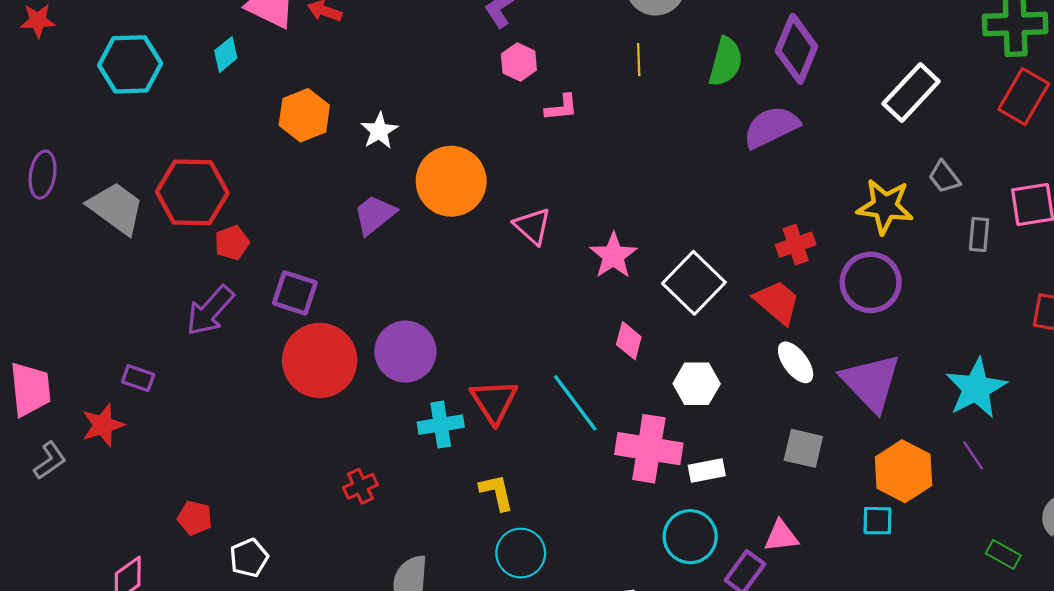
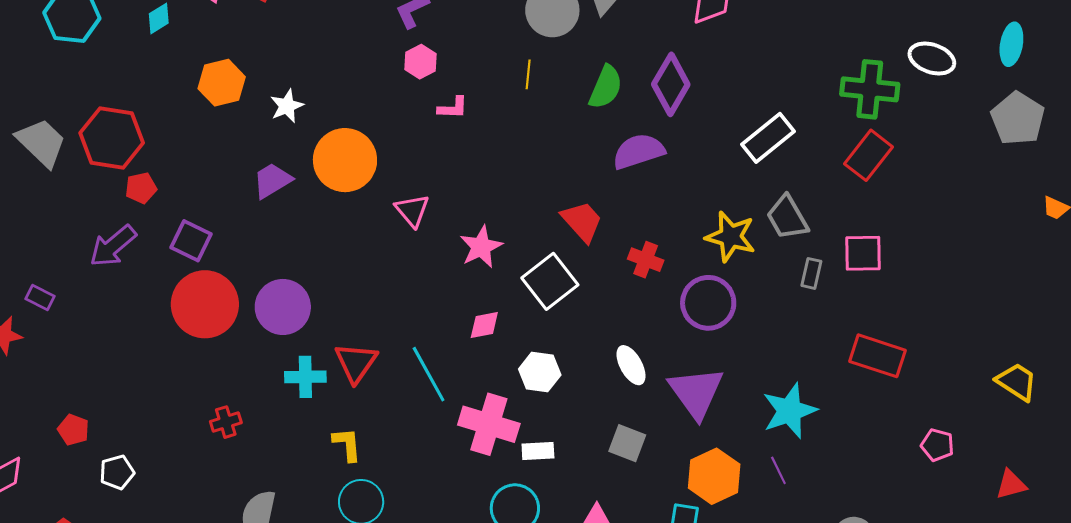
gray trapezoid: (944, 177) -> (787, 218), size x1.5
red cross: (796, 245) -> (646, 260), turned 32
red trapezoid: (777, 302) -> (582, 221), moved
pink diamond: (629, 341) -> (484, 325), turned 56

